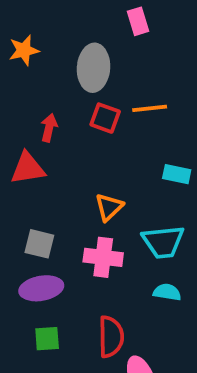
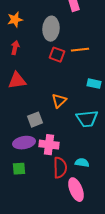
red arrow: (49, 128) -> (15, 48), moved
gray square: (39, 244) -> (35, 120), moved, turned -35
pink cross: (103, 257) -> (49, 145), moved
cyan semicircle: (167, 292) -> (82, 163), moved
green square: (47, 339) -> (19, 169), moved

